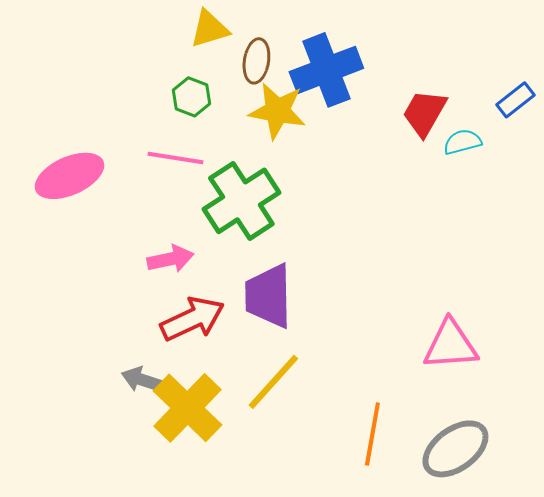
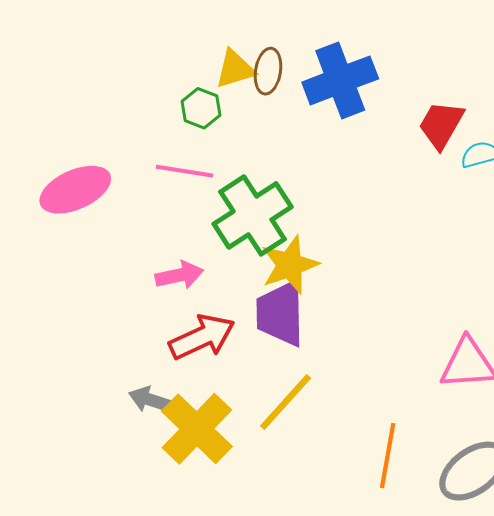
yellow triangle: (209, 29) -> (235, 69), moved
yellow star: (277, 111) -> (290, 265), moved, turned -30

